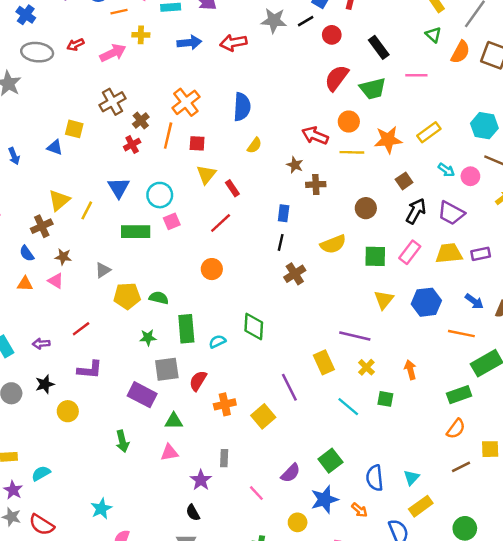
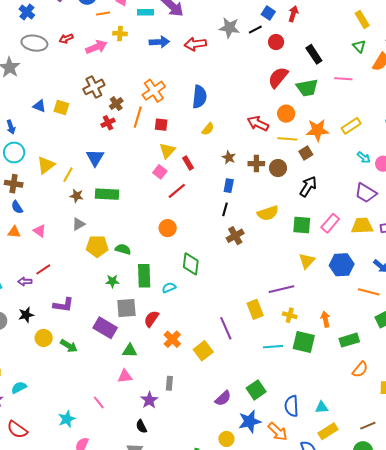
blue triangle: (55, 147) -> (39, 106), moved
brown star: (295, 165) -> (229, 157), moved
brown square: (404, 181) -> (306, 153), moved
cyan circle: (160, 195) -> (14, 152), moved
brown circle: (366, 208) -> (278, 168), moved
black arrow: (416, 211) -> (308, 186), moved
pink square: (172, 221) -> (160, 172), moved, turned -32
brown cross: (42, 226) -> (14, 184), moved, turned 30
brown star: (63, 257) -> (77, 196), moved
green diamond: (254, 327) -> (191, 264), moved
red line: (81, 329) -> (43, 269), moved
purple line: (355, 336) -> (282, 289), turned -30
yellow cross: (366, 367) -> (290, 315), turned -32
green rectangle: (459, 395) -> (349, 340), moved
green square: (385, 399) -> (304, 342), size x1.6
orange cross: (225, 404) -> (172, 339), turned -36
cyan line: (348, 407) -> (273, 347), turned -48
green arrow: (122, 441) -> (69, 346), moved, turned -48
brown line: (461, 467) -> (368, 426), moved
cyan triangle: (411, 478) -> (322, 407), turned 40
pink line: (256, 493) -> (99, 402), moved
orange arrow: (359, 510) -> (278, 432), size x1.5

